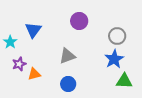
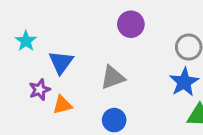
blue triangle: (33, 30) -> (61, 62), moved
cyan star: (10, 42) -> (26, 41), moved

